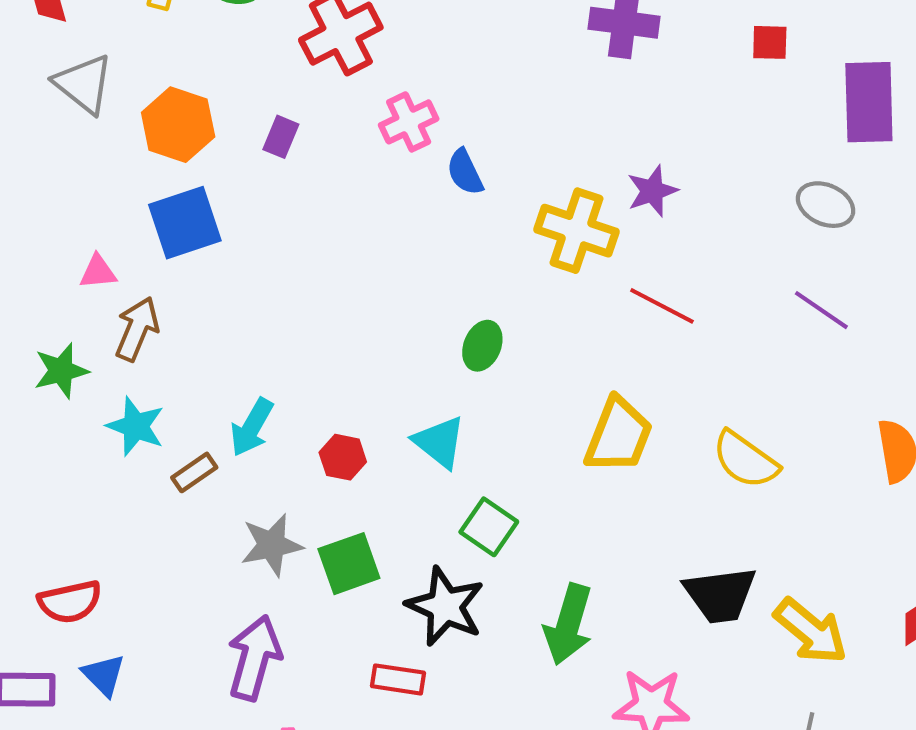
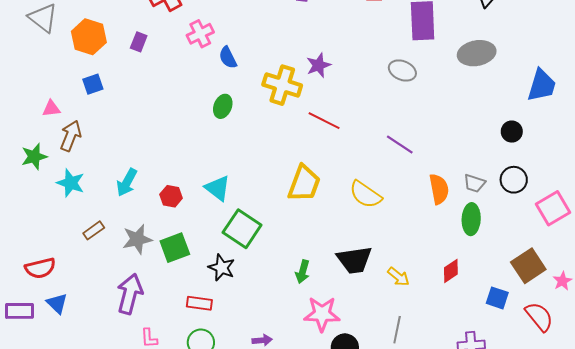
blue square: (185, 223) -> (93, 84), size x0.6
purple line: (821, 310) -> (400, 144), moved
green ellipse: (482, 346) -> (223, 106), moved
brown rectangle: (194, 472) -> (94, 230), moved
green square: (489, 527) -> (242, 229), size x1.4
black star: (445, 606) -> (222, 268), size x0.7
green arrow: (568, 624) -> (303, 272), moved, size x0.6
yellow arrow: (811, 631) -> (398, 277), size x0.6

